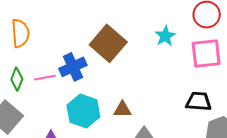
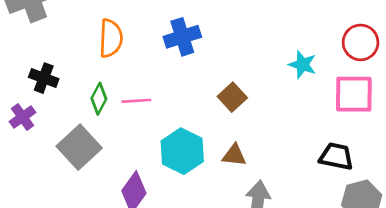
cyan star: (165, 36) -> (303, 65), turned -30
brown square: (108, 43) -> (232, 97), moved, size x0.6
blue cross: (73, 67) -> (182, 37), moved

